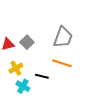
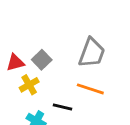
yellow cross: (16, 68) -> (29, 85), moved

